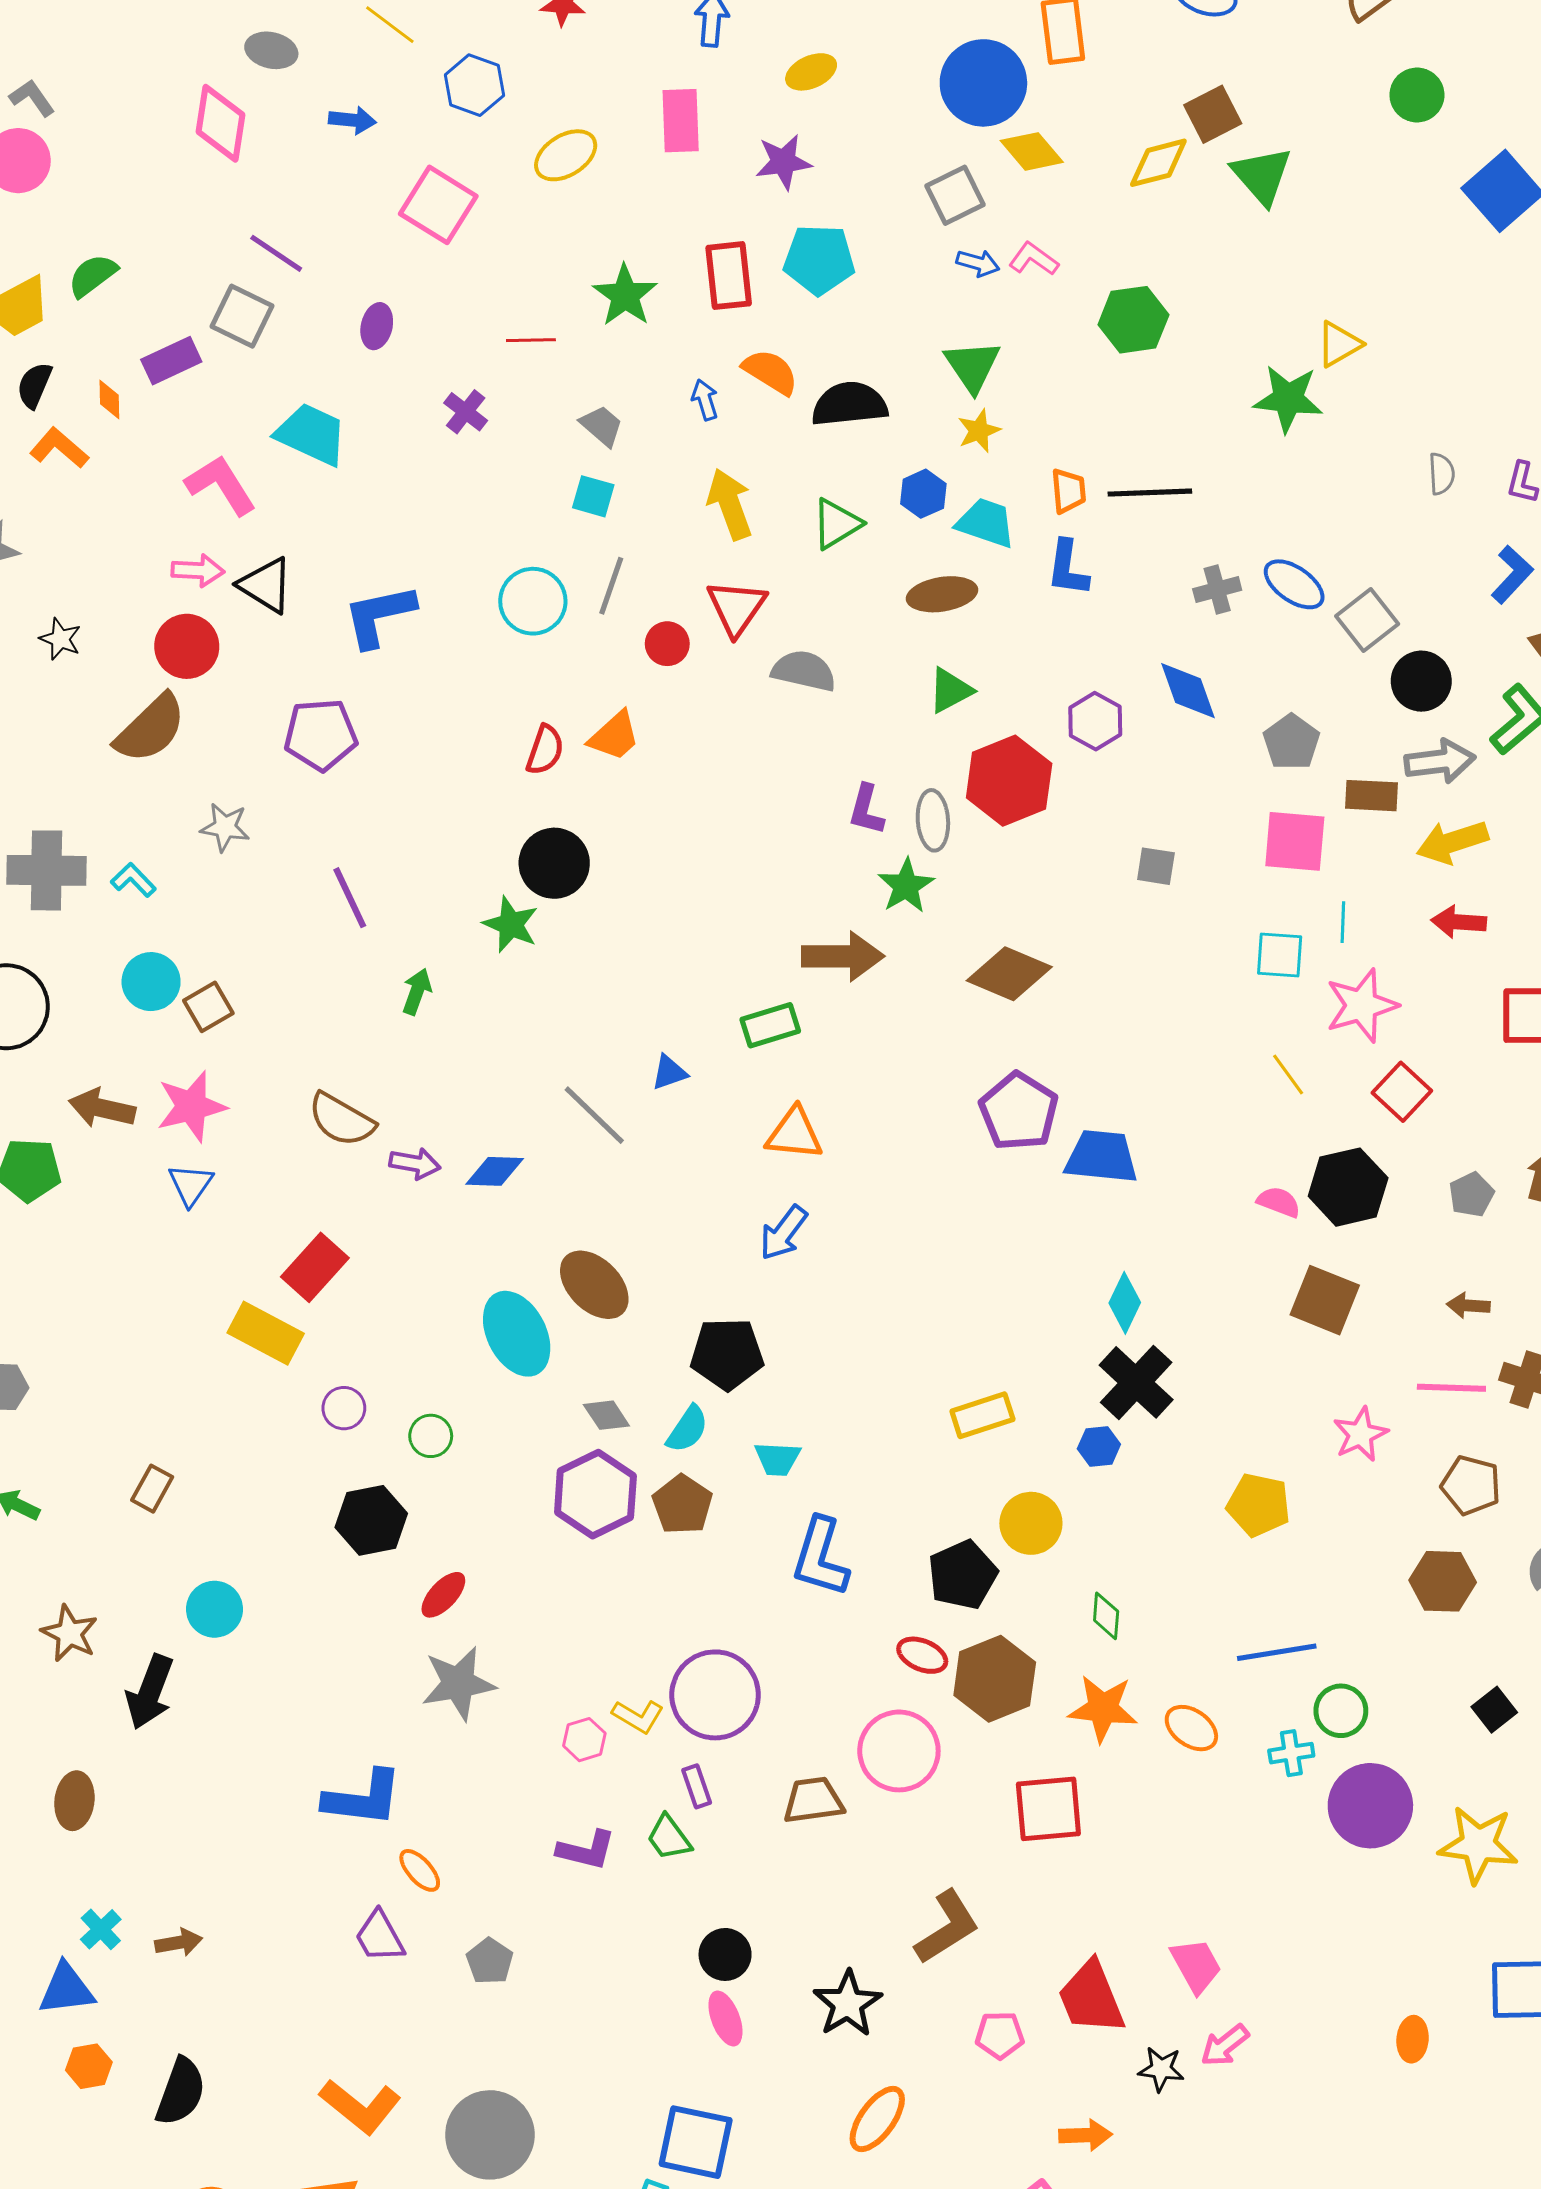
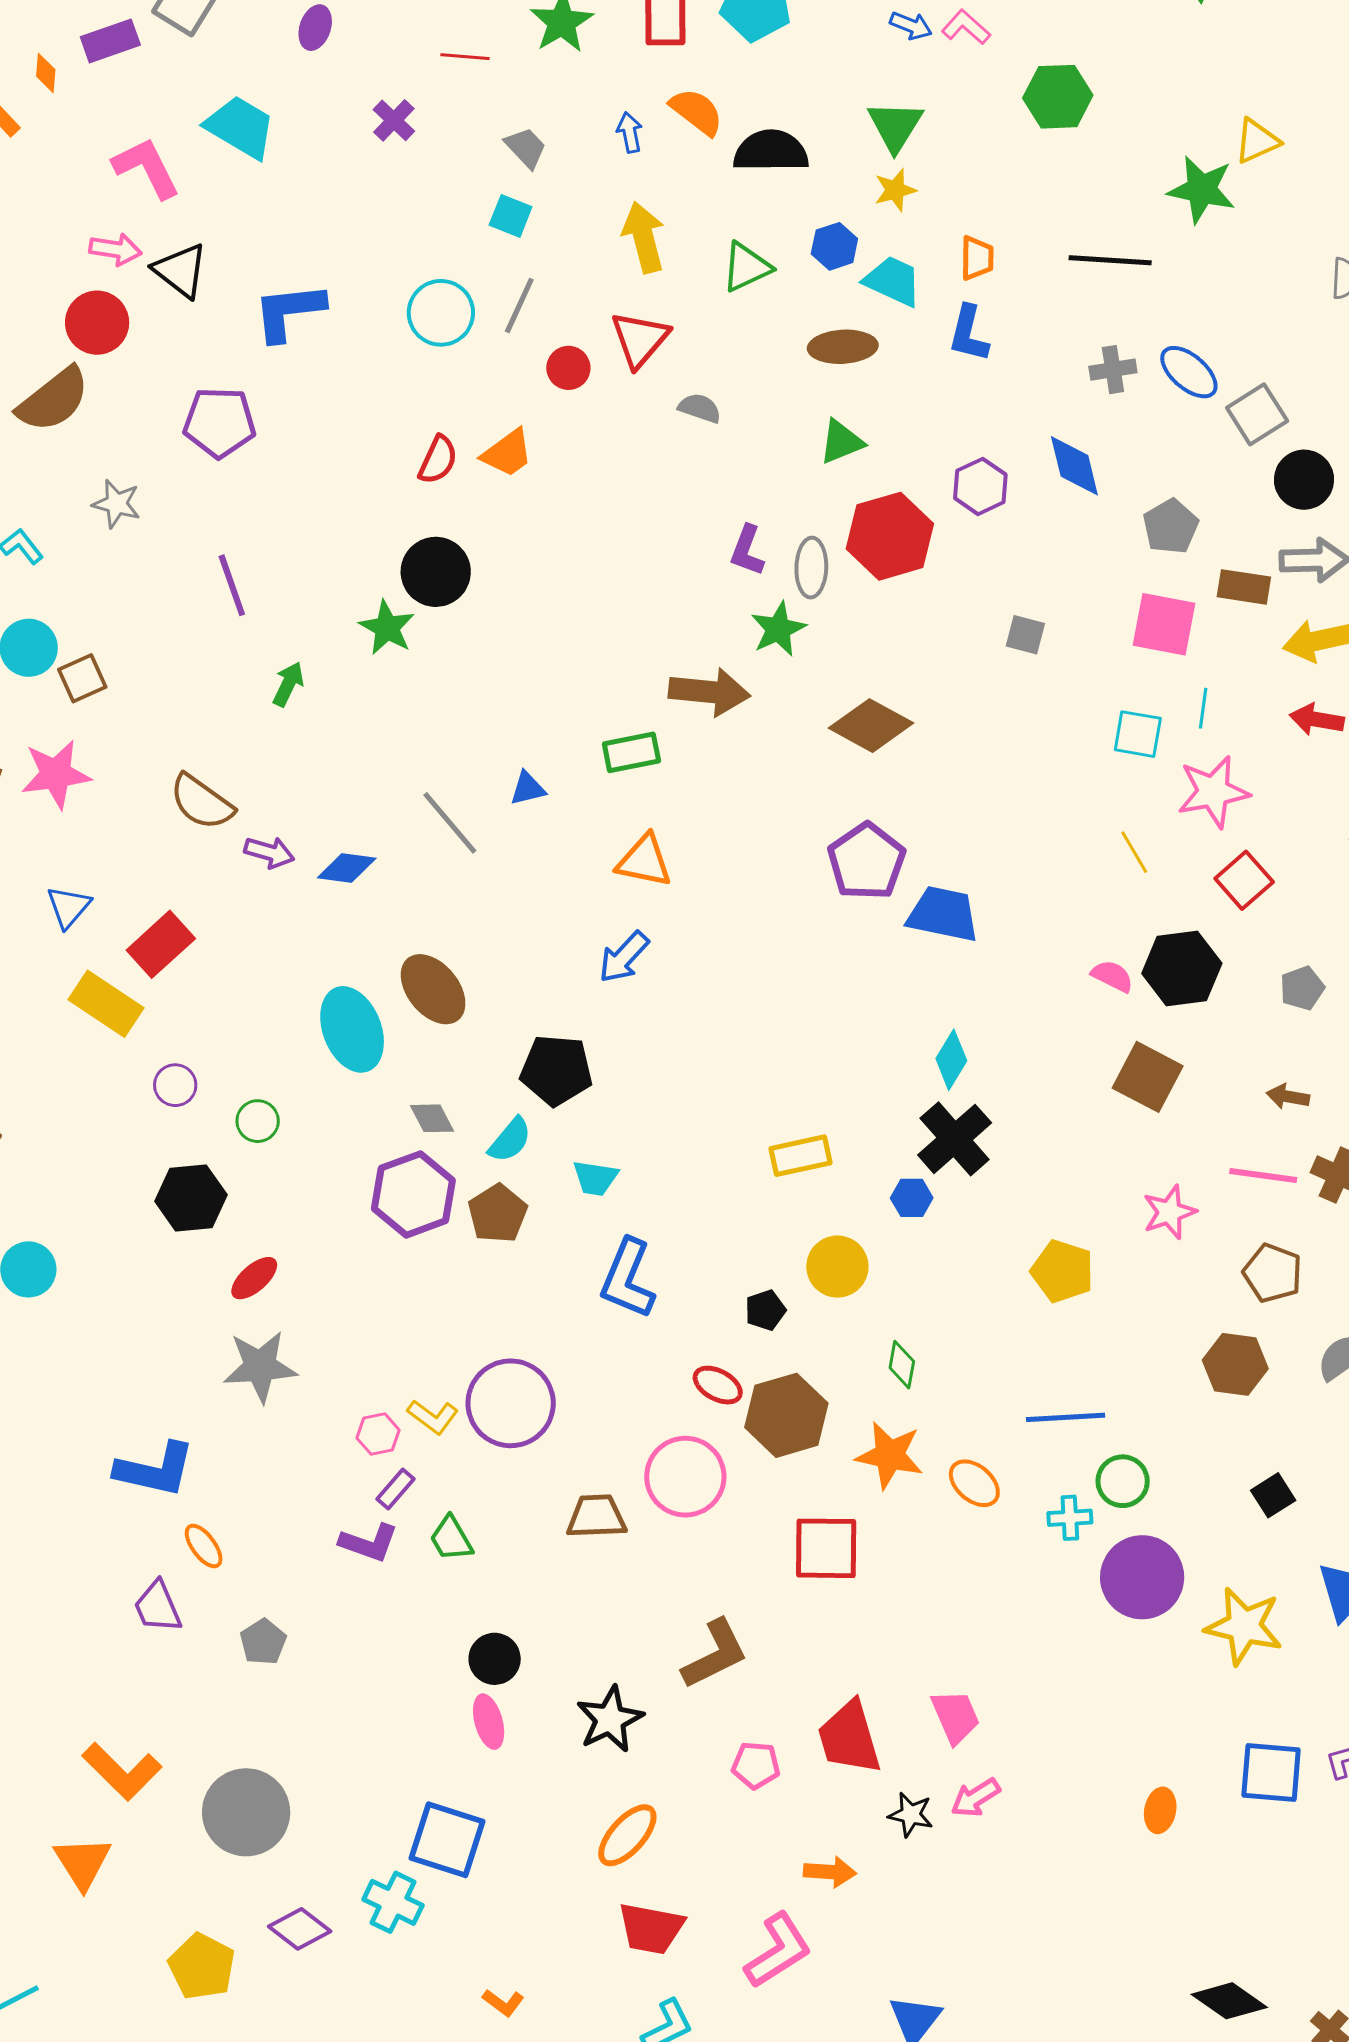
black line: (1150, 493) -> (1110, 260), moved
gray semicircle: (804, 671) -> (700, 408), size x0.7
blue triangle: (191, 1185) -> (69, 907), moved
black pentagon: (963, 1575) -> (765, 1310), size x0.6
purple rectangle: (697, 1786) -> (395, 1489), moved, turned 54

